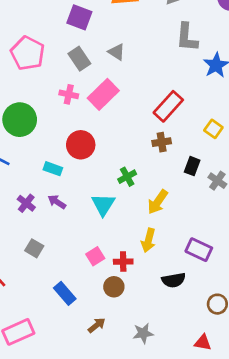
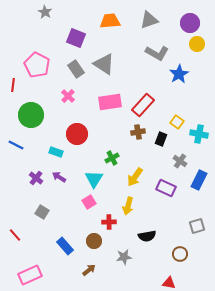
gray L-shape: (187, 37) -> (157, 53), turned -65
gray triangle: (117, 52) -> (104, 64), size x1.6
pink cross: (69, 94) -> (68, 96), turned 32
pink rectangle: (103, 94) -> (110, 102), moved, turned 35
black rectangle: (192, 166) -> (161, 139), moved
purple rectangle: (199, 250) -> (166, 188), moved
pink square: (95, 256) -> (89, 202), moved
brown circle: (114, 287) -> (94, 241), moved
gray star: (143, 333) -> (124, 257), moved

